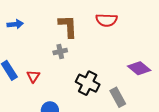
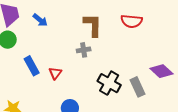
blue arrow: (15, 24) -> (40, 20), turned 42
gray rectangle: (118, 97) -> (138, 87), moved

